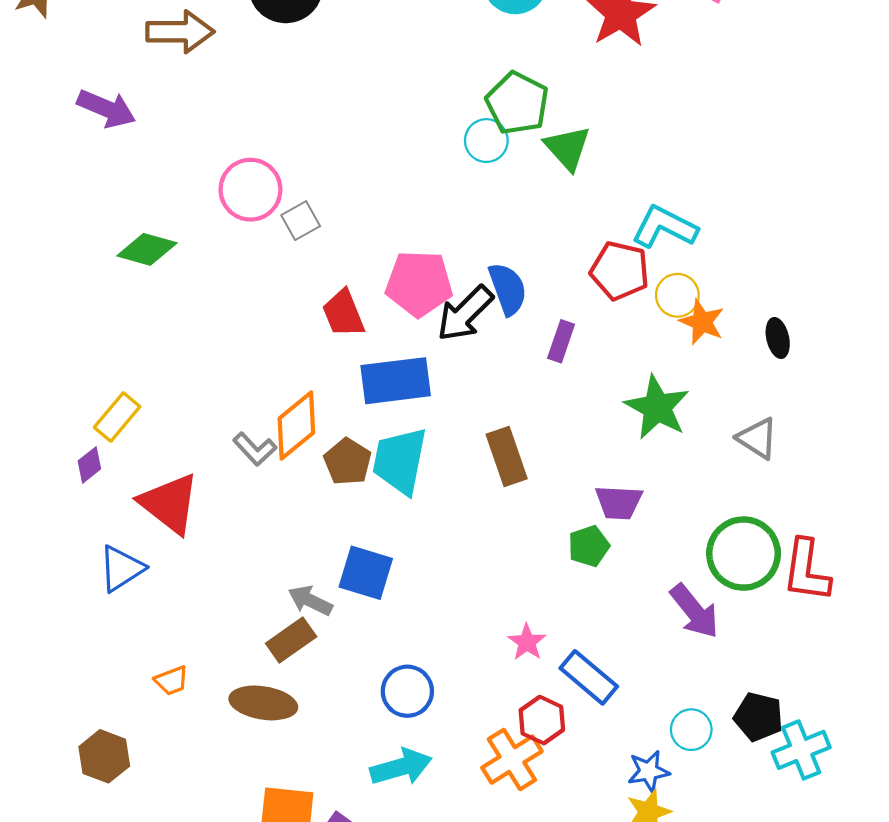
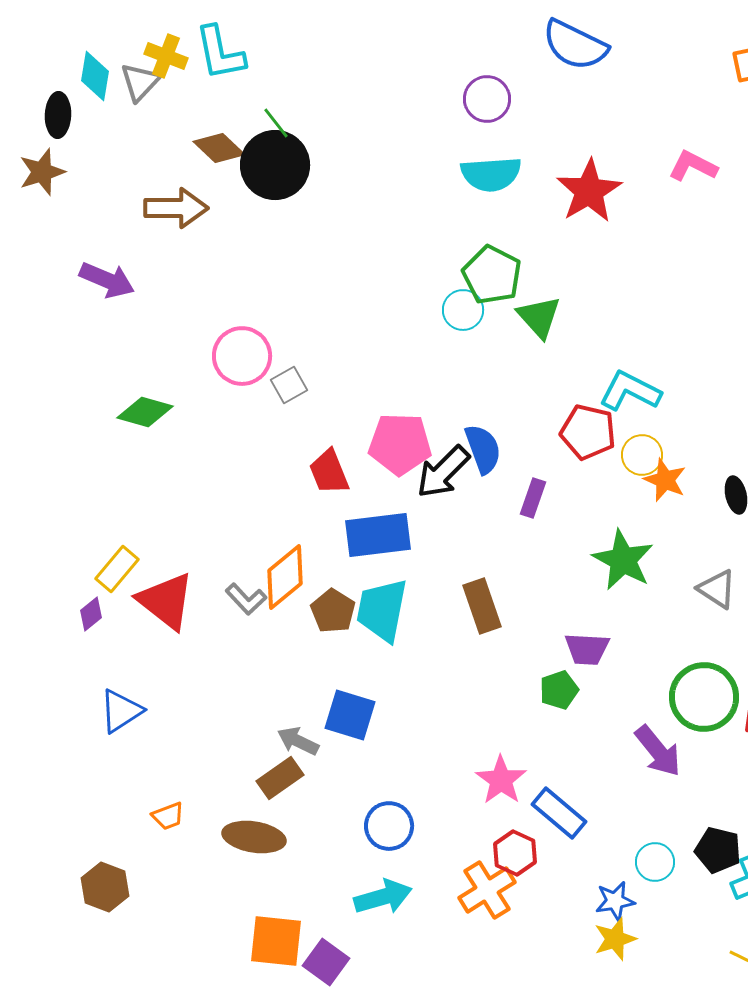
red triangle: (169, 503) -> (166, 601), moved
pink star: (527, 642) -> (501, 780), size x1.4

